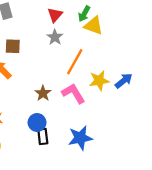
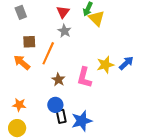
yellow triangle: (94, 26) -> (97, 18), turned 30
orange line: (75, 62) -> (48, 53), moved
pink L-shape: (73, 93) -> (84, 77), turned -130
blue star: (80, 138) -> (82, 121), moved

